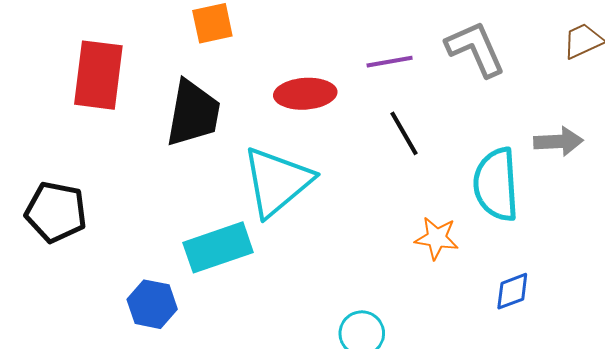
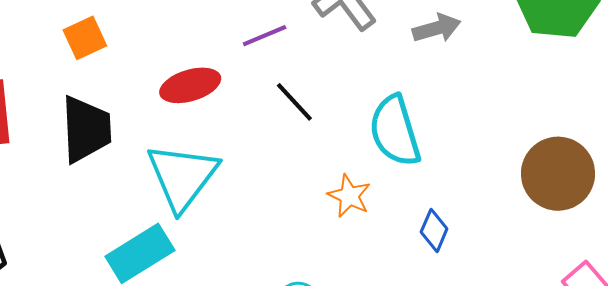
gray arrow: (558, 141) -> (437, 28), moved
orange star: (437, 238) -> (349, 196), turned 30
blue diamond: (512, 291) -> (434, 230), turned -33

